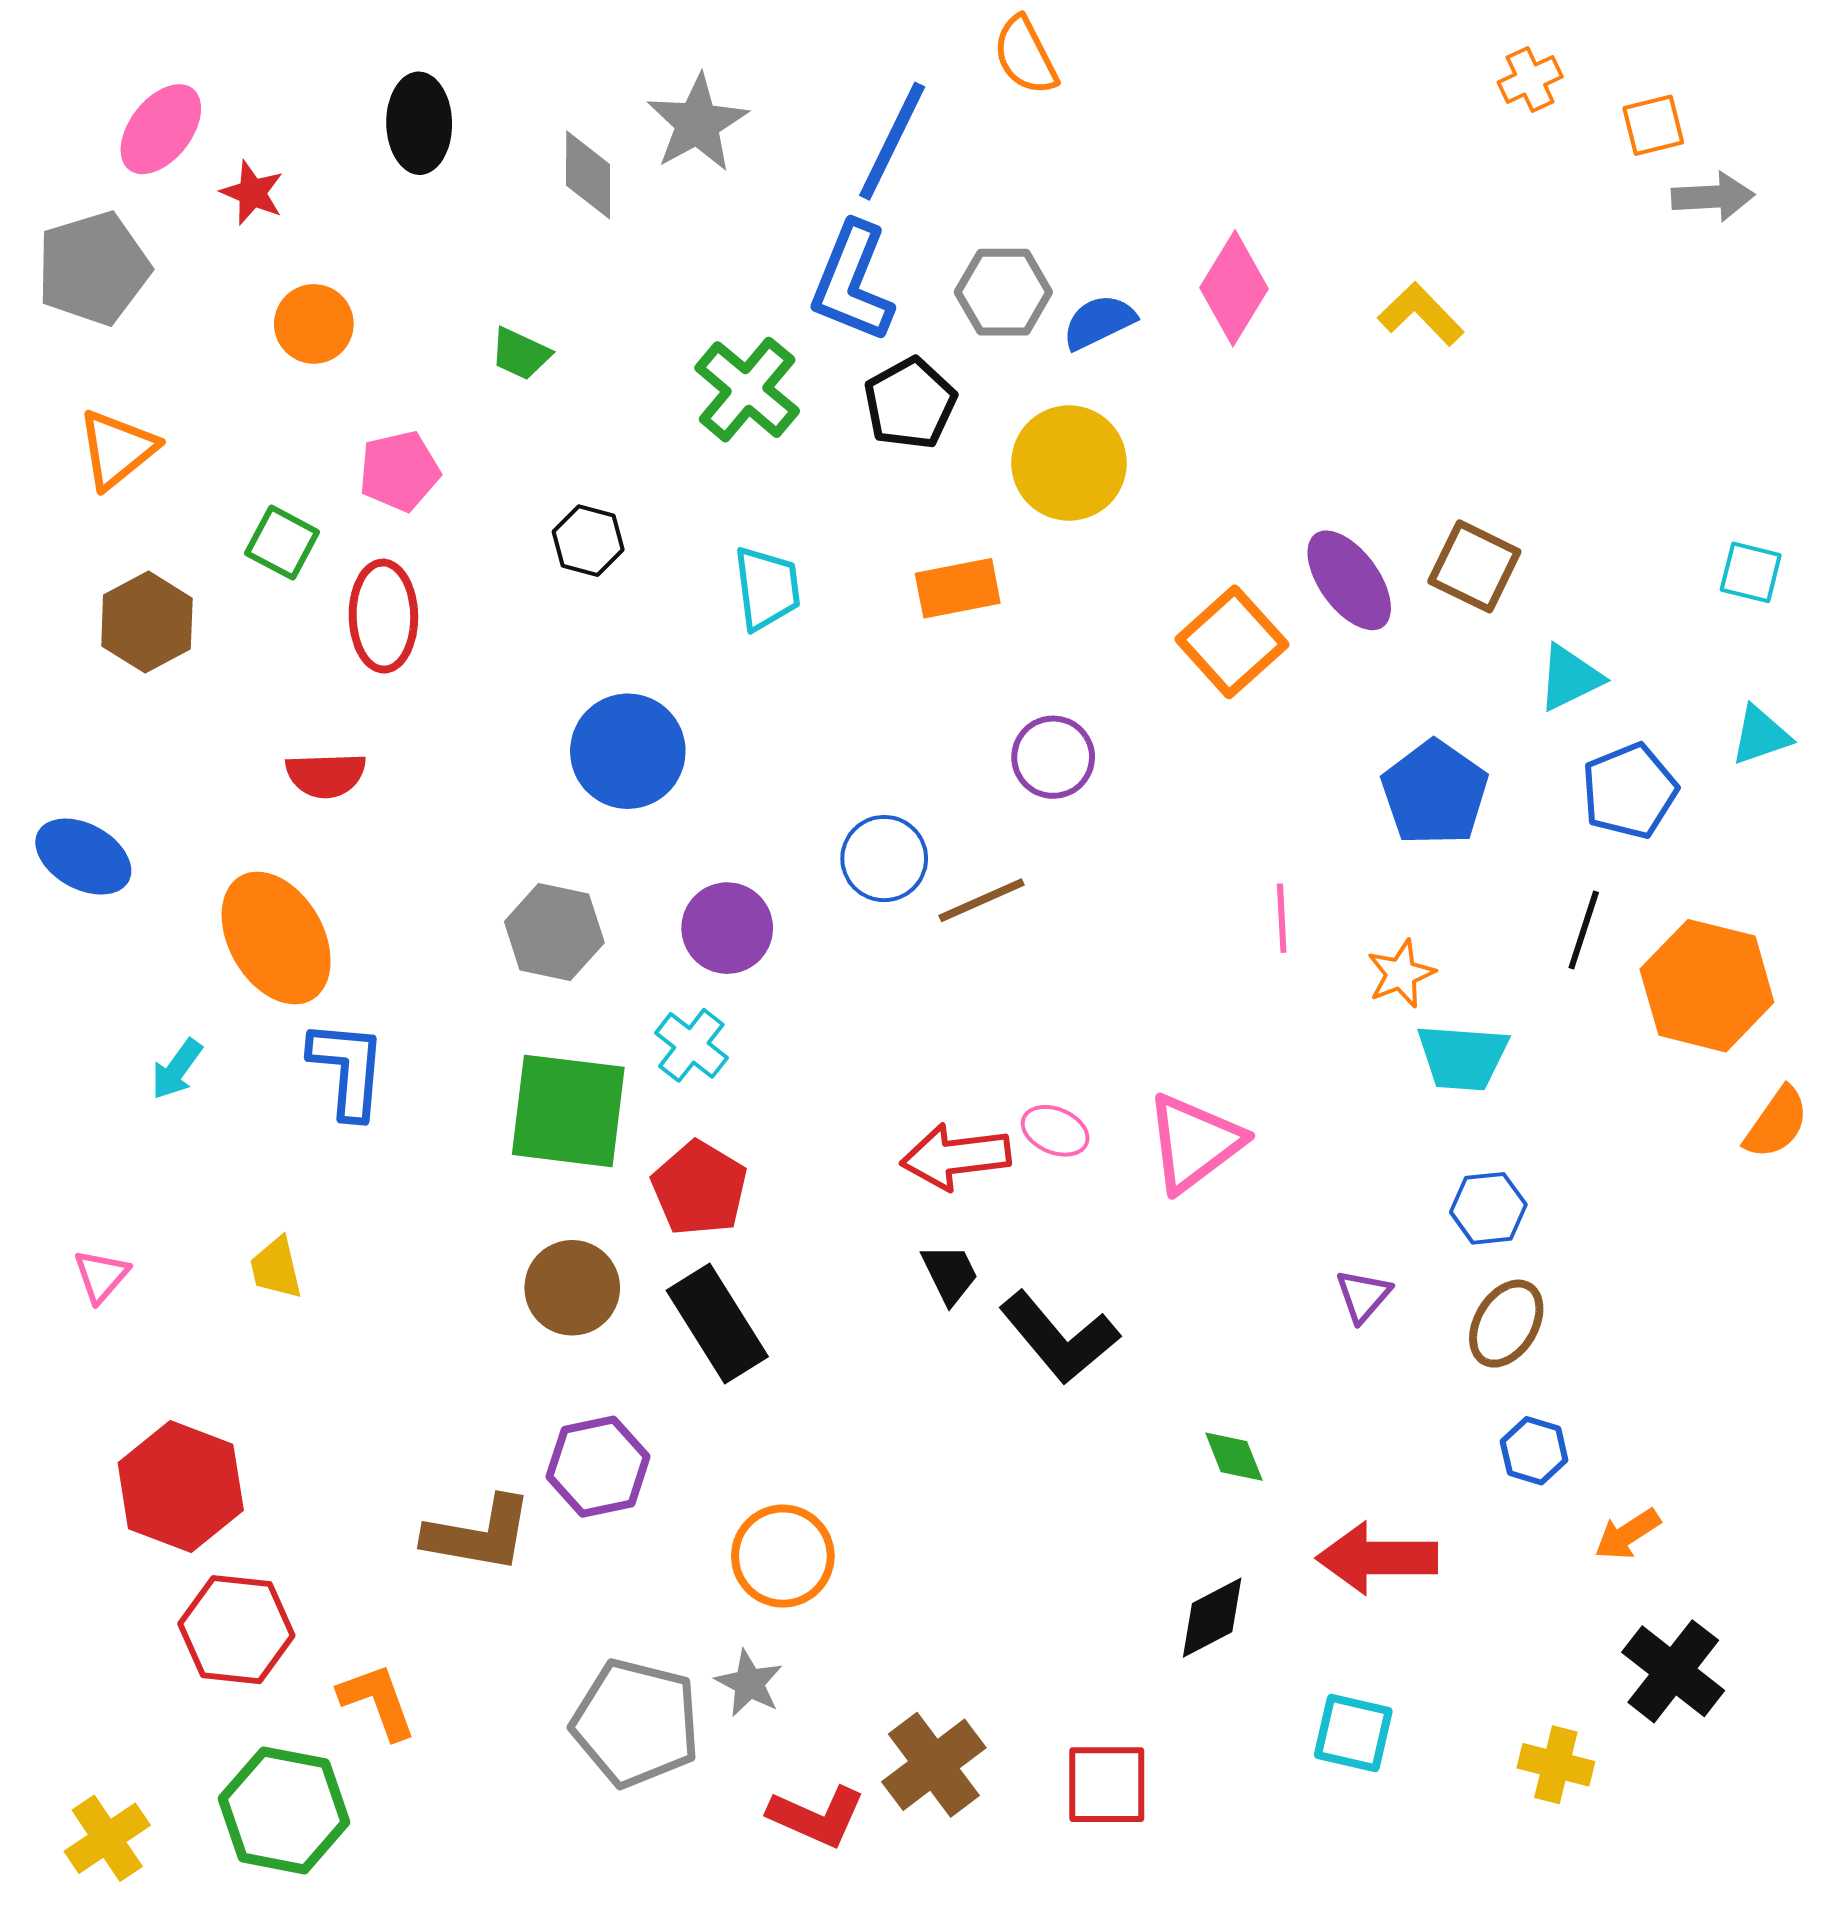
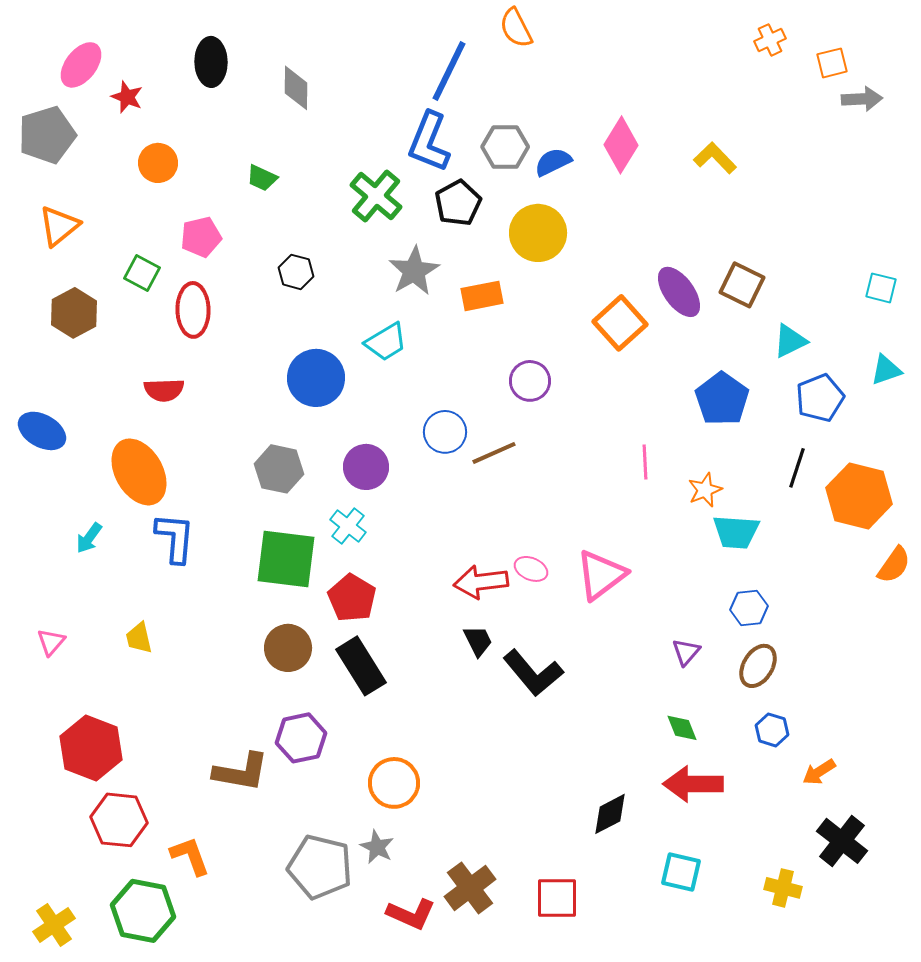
gray star: (697, 123) -> (414, 271), moved
cyan trapezoid: (767, 588) -> (386, 342), moved, turned 66
green diamond: (1234, 1457) -> (682, 728), moved

